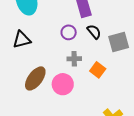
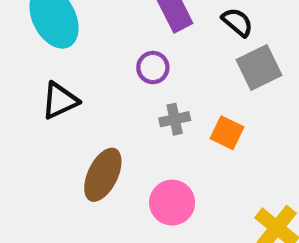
black semicircle: (94, 32) -> (237, 22), moved
pink circle: (63, 84) -> (172, 203), moved

